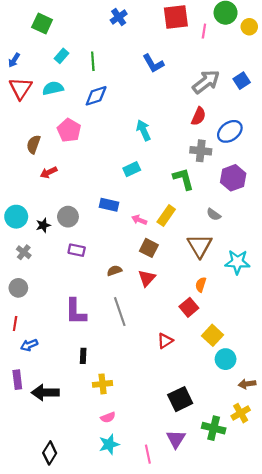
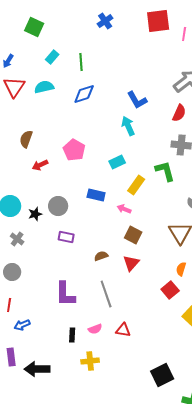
blue L-shape: (153, 63) -> (137, 100), moved
pink pentagon: (69, 130) -> (74, 150), moved
yellow rectangle: (166, 216) -> (136, 185), moved
red triangle: (165, 341) -> (123, 330), moved, turned 42
pink semicircle: (108, 417) -> (95, 329), moved

